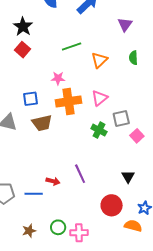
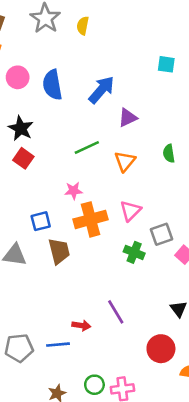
purple triangle: (125, 25) -> (128, 118), moved, turned 35
brown trapezoid: (42, 123) -> (59, 251), turned -85

